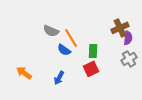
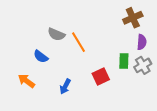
brown cross: (120, 28) -> (133, 18), moved
blue semicircle: (64, 50) -> (41, 57), moved
green rectangle: (93, 51) -> (124, 61), moved

